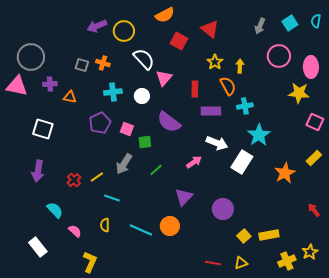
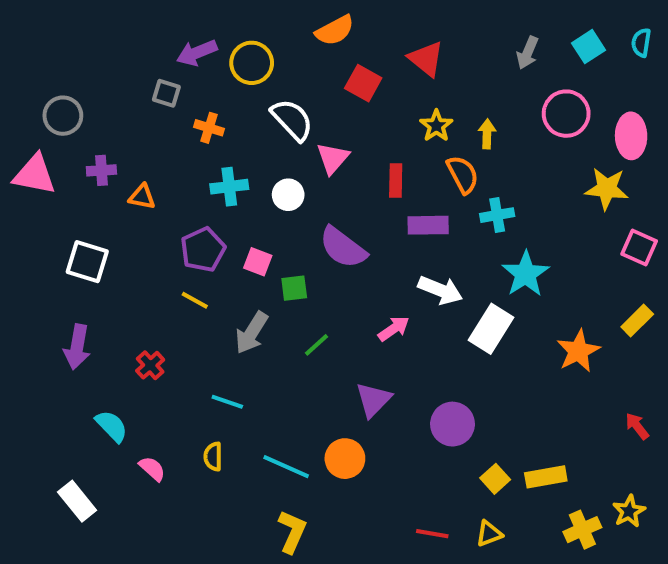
gray circle: (31, 57) -> (63, 116), size x0.7
gray square: (82, 65) -> (166, 93), moved
yellow line: (97, 177) -> (195, 300), moved, turned 64
yellow L-shape: (90, 262) -> (292, 532), moved

